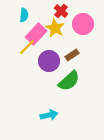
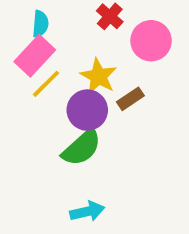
yellow star: (55, 28) -> (99, 76), moved
pink rectangle: (36, 34) -> (35, 56), moved
green semicircle: (69, 81) -> (82, 148), moved

